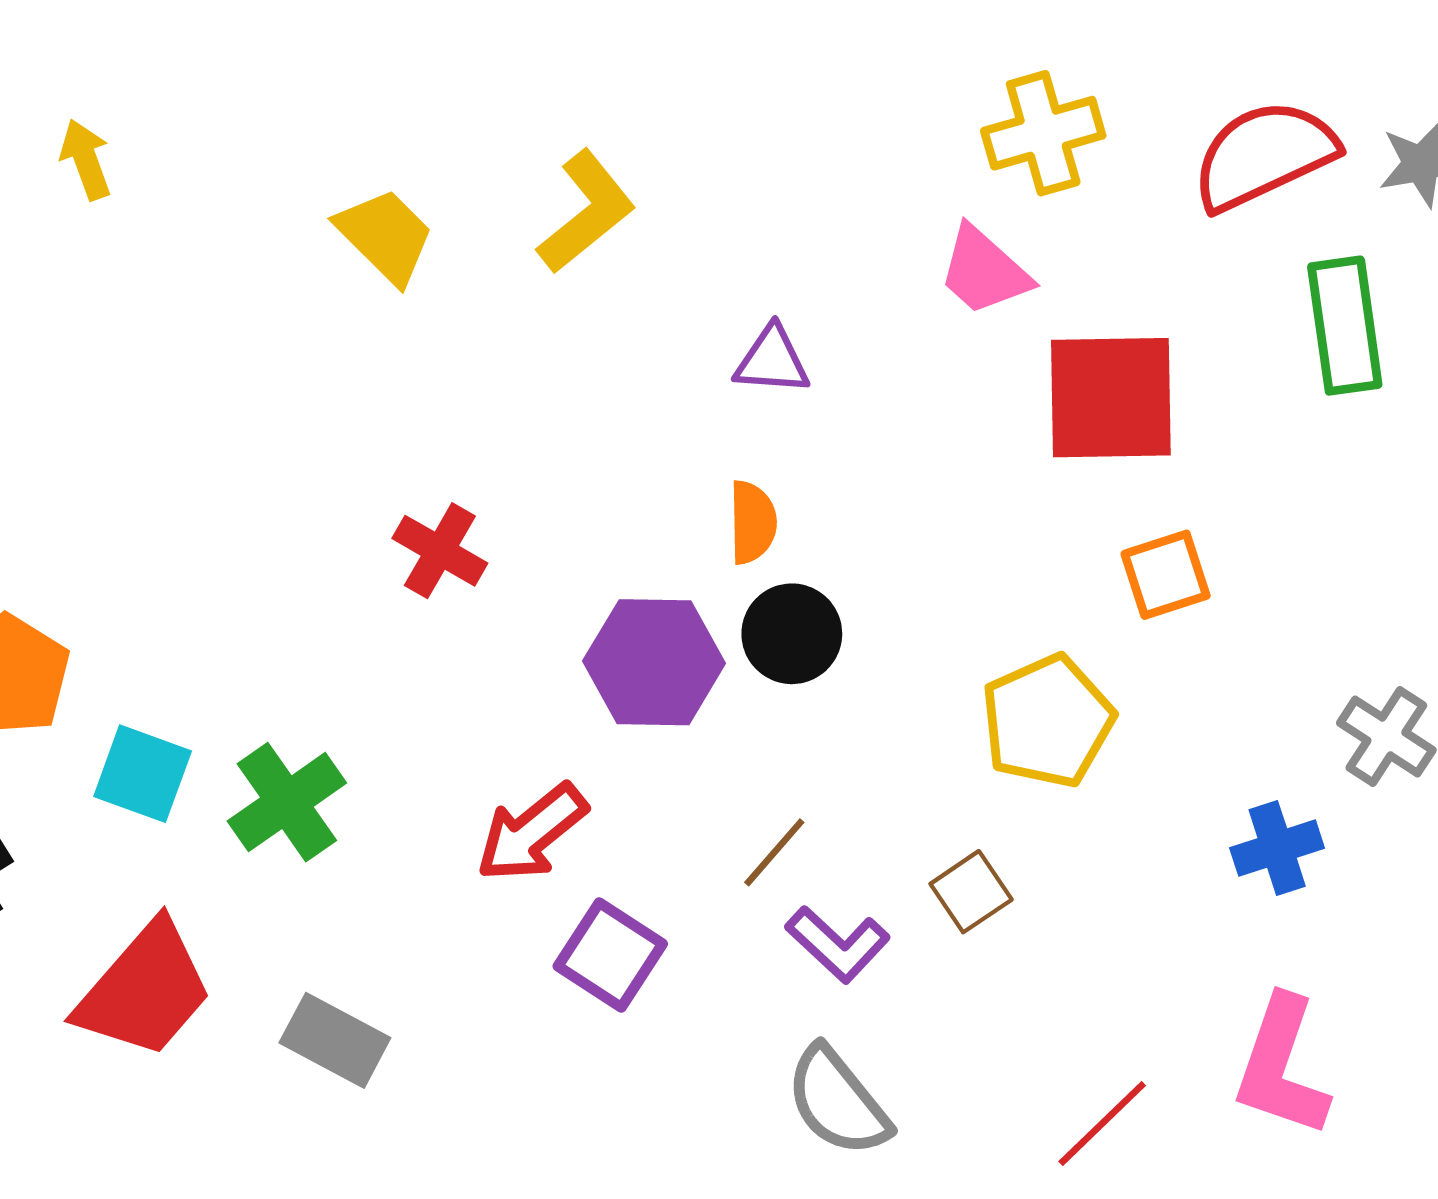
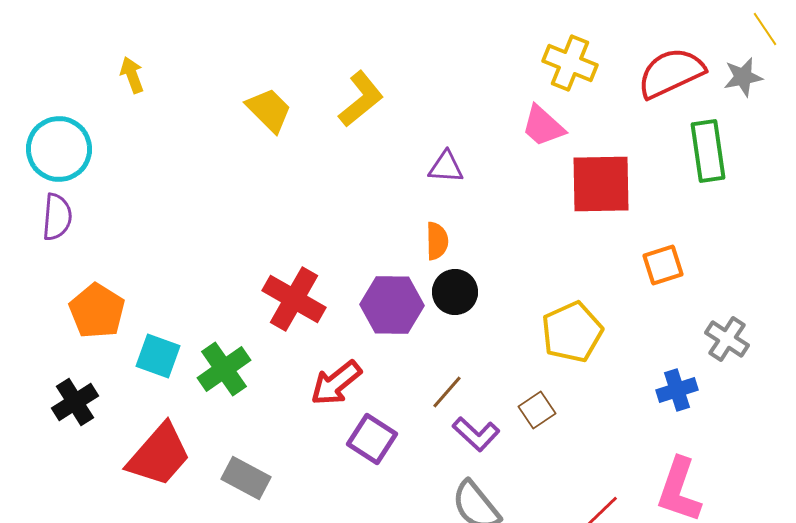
yellow cross: (1043, 133) -> (570, 63), turned 38
red cross: (440, 551) -> (294, 299), moved, size x1.5
orange square: (1166, 575) -> (663, 265), moved

